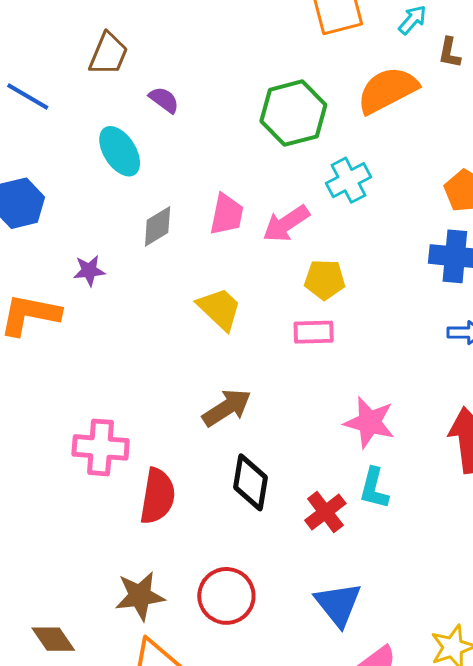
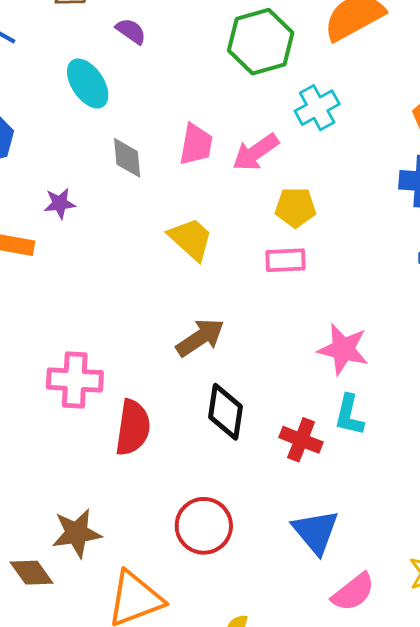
gray diamond: (158, 226) -> (127, 158), turned -63
red cross: (325, 512) -> (301, 440), turned -30
brown star: (140, 596) -> (77, 533), moved

